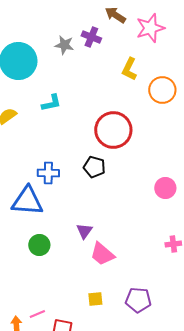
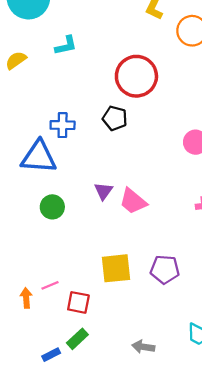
pink trapezoid: (102, 254) -> (133, 201), moved
yellow square: (95, 299) -> (116, 268), size x1.8

